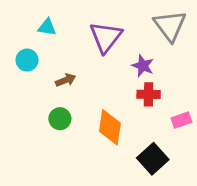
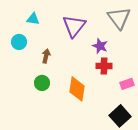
brown arrow: (66, 80) -> (46, 56), turned -56
black square: (153, 159) -> (120, 116), moved

